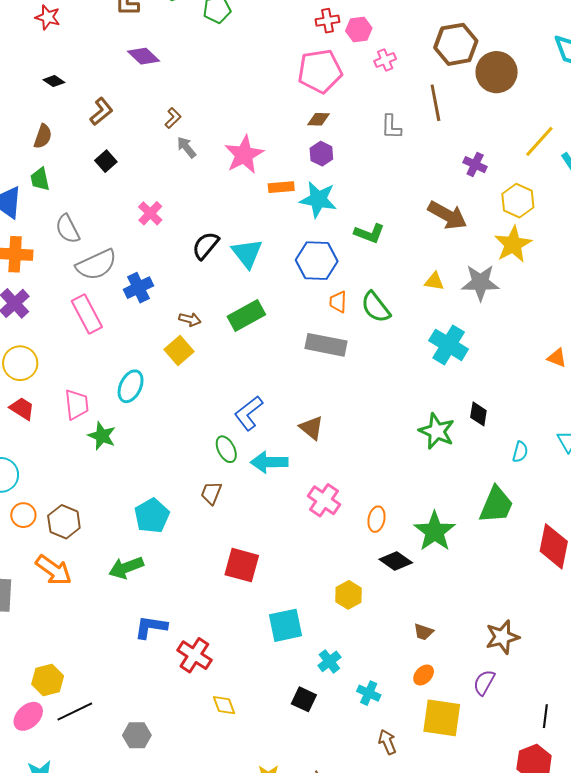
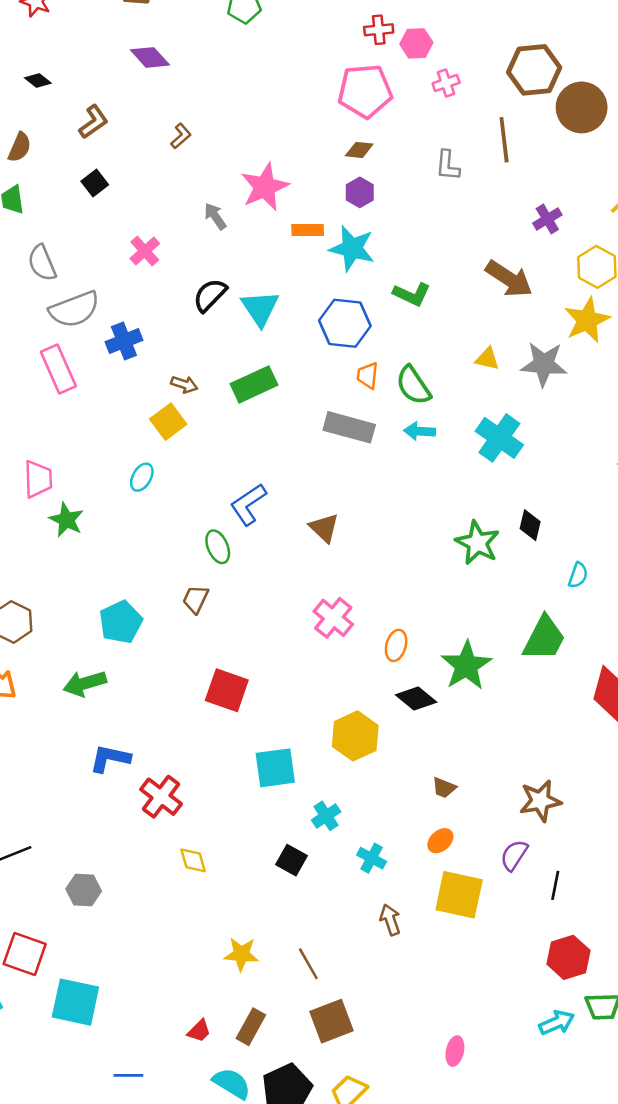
gray arrow: (186, 147) -> (215, 216), moved
purple cross: (475, 165) -> (547, 219), turned 30
cyan ellipse: (131, 386) -> (142, 477), moved, size x0.7
cyan arrow: (269, 462) -> (420, 431), moved, size x0.7
yellow hexagon: (349, 595) -> (355, 736), size x1.4
black line: (545, 716) -> (555, 885), moved

